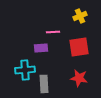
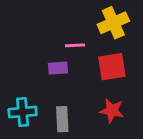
yellow cross: (80, 16) -> (113, 23), size x1.5
cyan cross: (25, 70) -> (23, 112), moved

